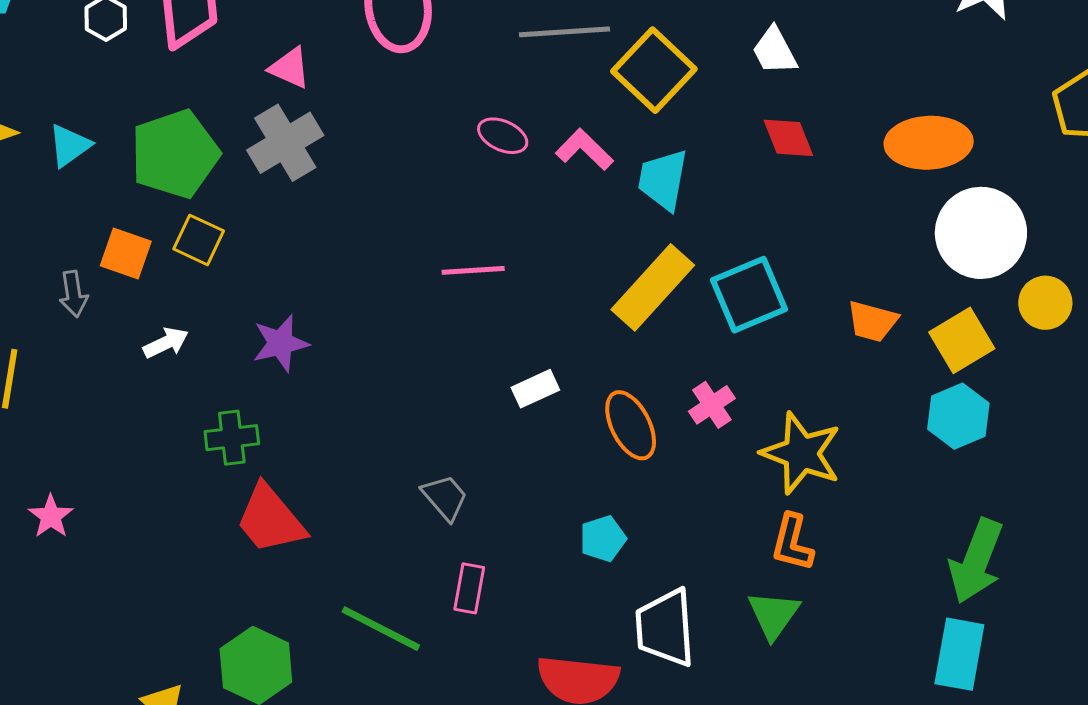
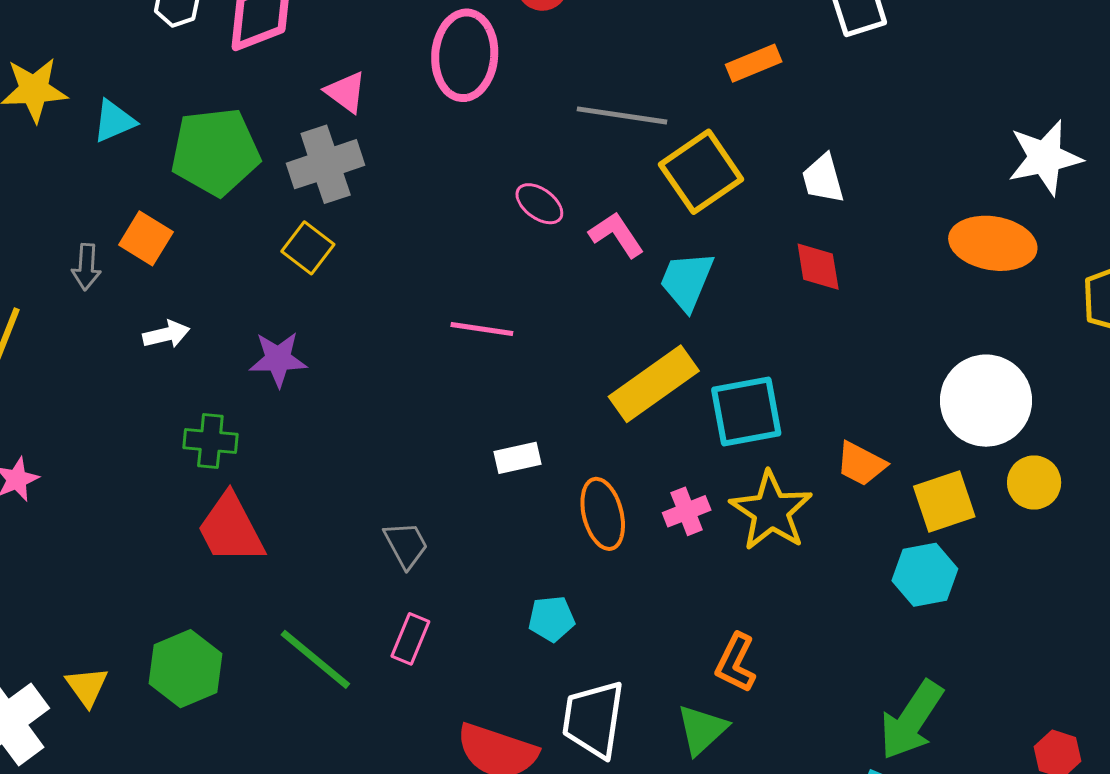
orange ellipse: (929, 143) -> (993, 243), moved
yellow square: (199, 240) -> (308, 248), moved
yellow star: (801, 453) -> (771, 511), moved

